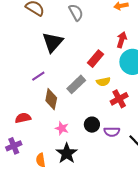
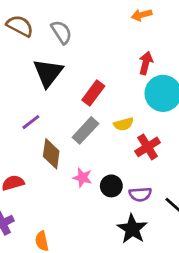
gray semicircle: (76, 12) -> (61, 32), moved
red rectangle: (95, 59) -> (93, 93), moved
pink star: (62, 128) -> (82, 178), moved
black star: (67, 153) -> (132, 229), moved

